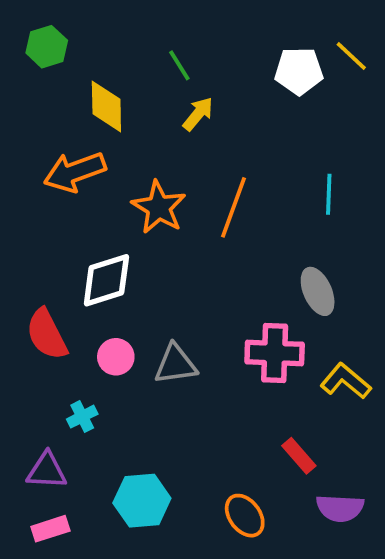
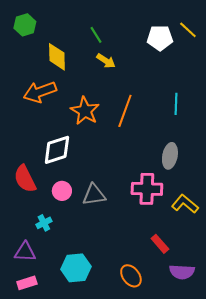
yellow arrow: (198, 114) -> (106, 61), turned 84
gray ellipse: (318, 291) -> (170, 156), turned 35

